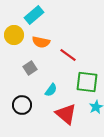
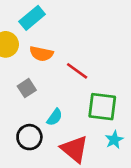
black circle: (22, 105) -> (29, 137), moved

